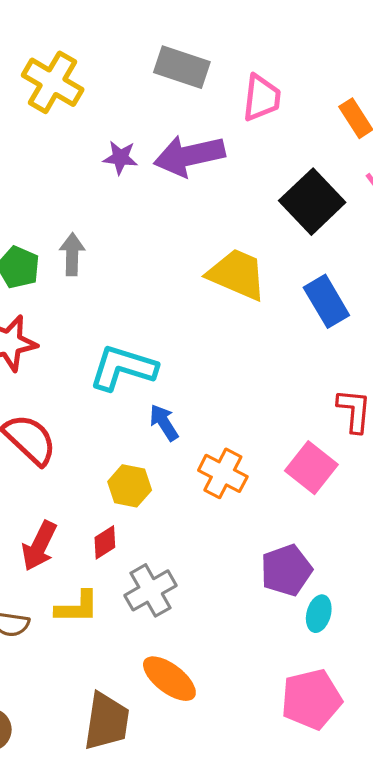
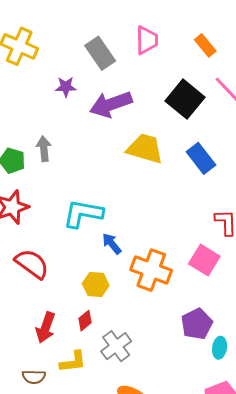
gray rectangle: (182, 67) -> (100, 53), moved, turned 44
purple arrow: (189, 156) -> (111, 104), moved
orange cross: (223, 473) -> (151, 270), size x1.4

